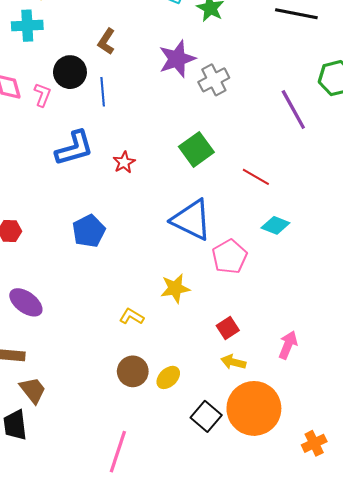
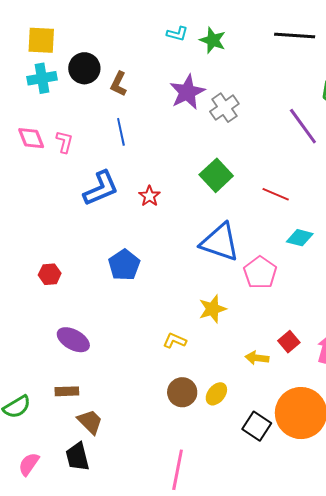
black circle: (70, 72) -> (84, 68), moved
red square: (228, 328) -> (289, 342), moved
yellow arrow: (233, 362) -> (257, 358), moved

